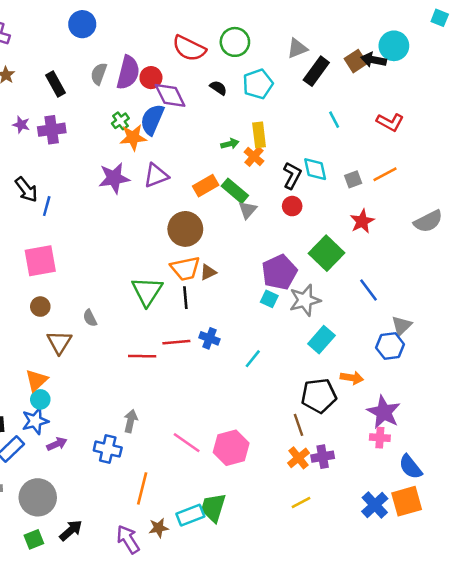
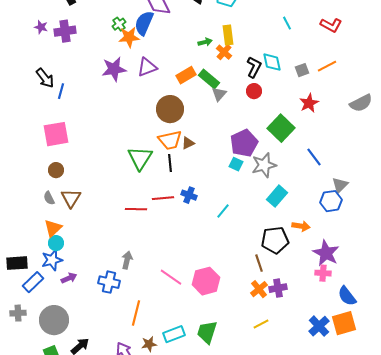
gray semicircle: (90, 318) -> (49, 198), moved
green trapezoid: (213, 508) -> (207, 332), moved

